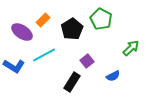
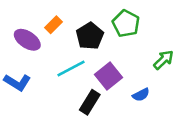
cyan line: (44, 55) -> (71, 68), moved
purple square: (87, 61) -> (108, 76), size x1.5

